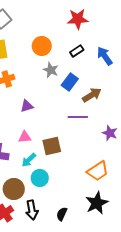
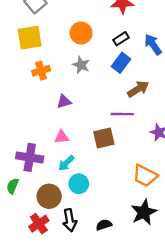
gray star: (51, 70) -> (81, 65), moved
blue rectangle: (70, 82) -> (121, 63), moved
brown square: (52, 146) -> (104, 138), moved
orange trapezoid: (98, 171) -> (145, 176), turned 60
black semicircle: (62, 214) -> (104, 225), turned 48

